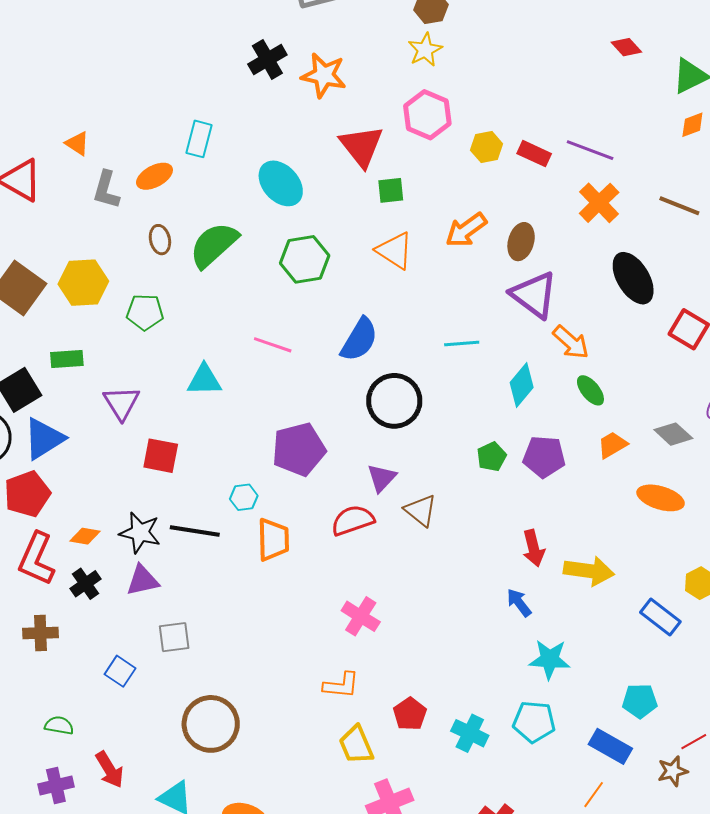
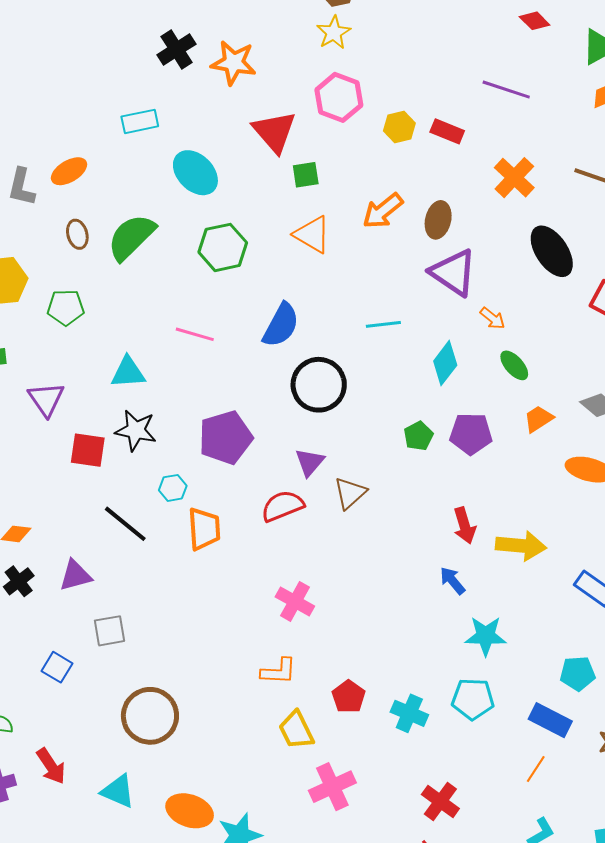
cyan rectangle: (199, 139) -> (140, 121), moved, turned 66
purple line: (590, 150) -> (506, 90), moved
orange arrow: (571, 342) -> (492, 318), size x0.7
brown triangle: (421, 510) -> (350, 493), turned 42
black line: (195, 531) -> (125, 524), turned 33
black star: (140, 533) -> (136, 430), moved

